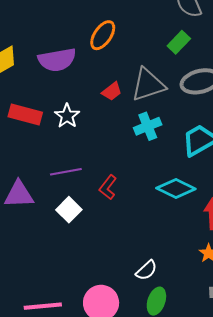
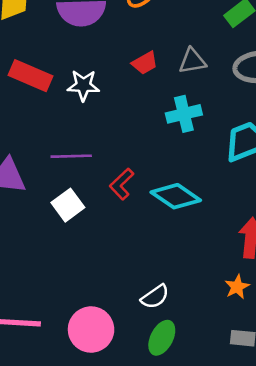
gray triangle: (148, 85) -> (192, 61), size x0.6
white star: (67, 116) -> (83, 85), turned 30
cyan diamond: (176, 189) -> (176, 196), moved

